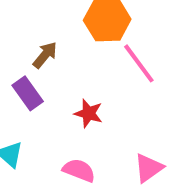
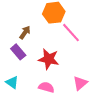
red star: (89, 113) -> (49, 59), size x1.5

